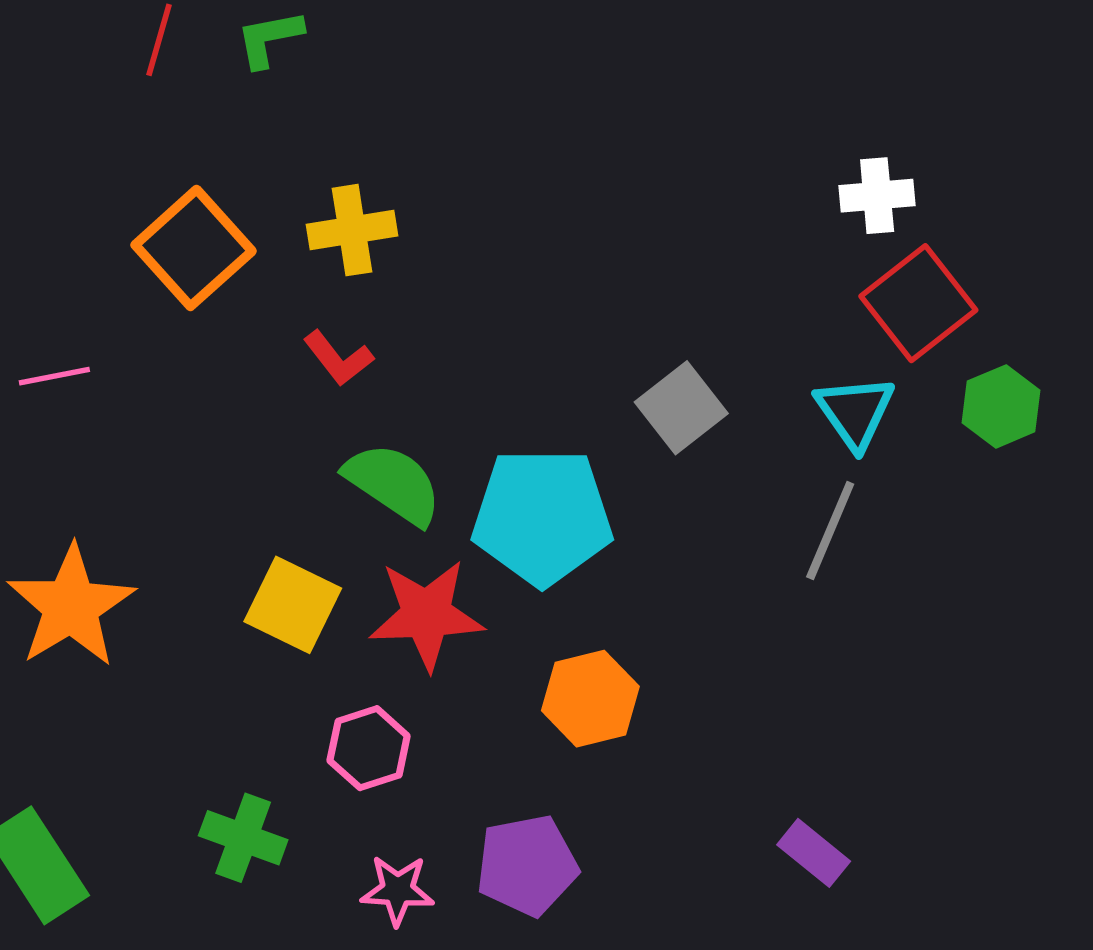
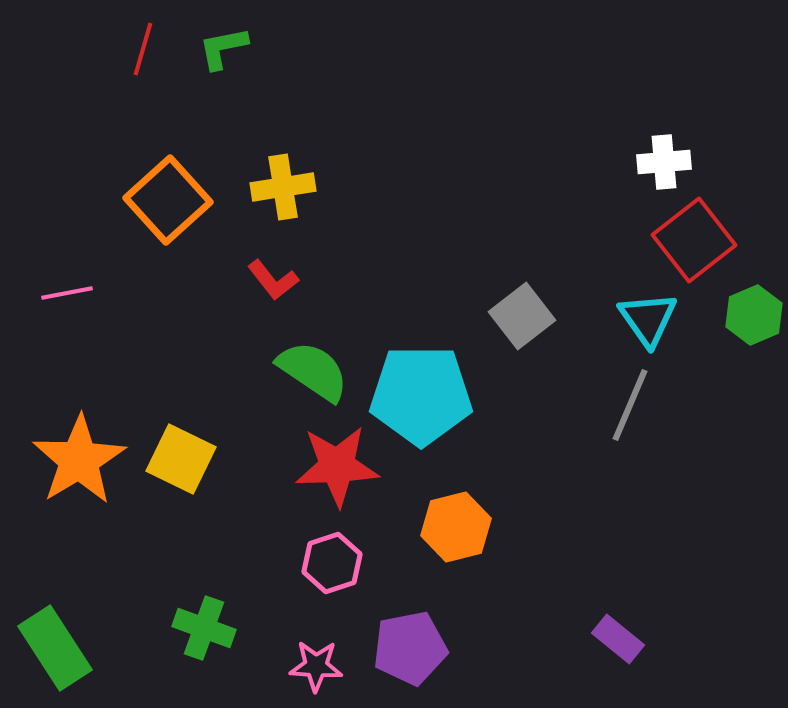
yellow square: (293, 605) -> (181, 459), moved
pink hexagon: (369, 748) -> (332, 563), moved

